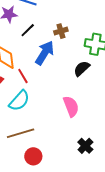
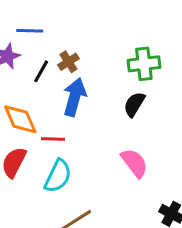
brown cross: (61, 31) -> (68, 62), moved
red line: (23, 76) -> (53, 139), turned -42

